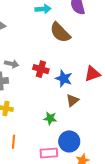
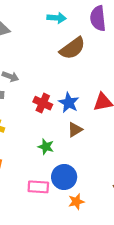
brown semicircle: (60, 32) -> (72, 48), turned -90
red cross: (41, 69) -> (43, 103), moved

